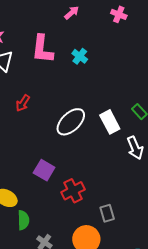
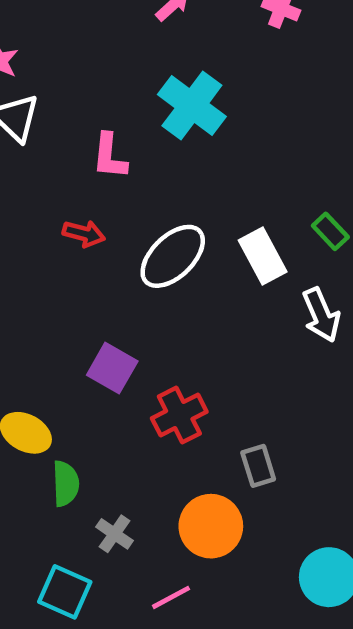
pink L-shape: (42, 49) -> (110, 156), moved, size x0.7
cyan cross: (80, 56) -> (192, 106), size x1.8
red arrow: (23, 103) -> (84, 234), moved, turned -108

